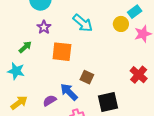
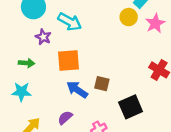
cyan arrow: (83, 23) -> (70, 22), moved
green arrow: (25, 47) -> (27, 63), turned 56
blue arrow: (69, 92) -> (77, 90), moved

